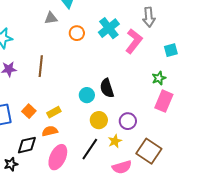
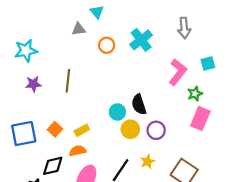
pink L-shape: (134, 41) -> (178, 72), moved
yellow circle: (99, 120) -> (130, 129), moved
purple circle: (128, 121) -> (156, 130), moved

